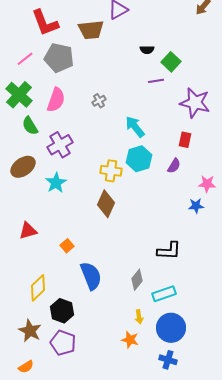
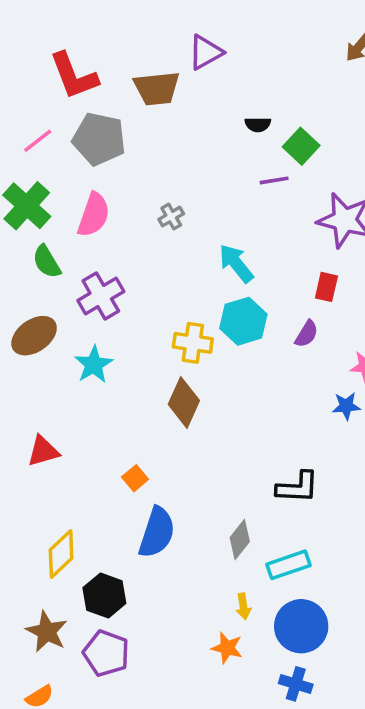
orange square: (67, 246) -> (135, 478), moved
blue semicircle: (91, 276) -> (157, 532), turned 40

